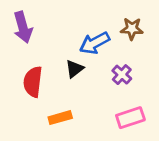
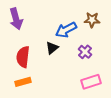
orange rectangle: (60, 118) -> (23, 82), moved

